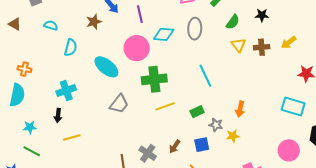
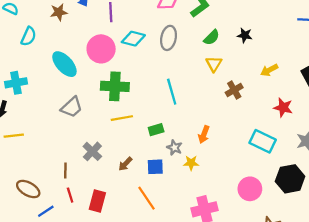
brown cross: (262, 47) -> (234, 90), moved, turned -35
gray cross: (148, 153) -> (92, 151), moved

